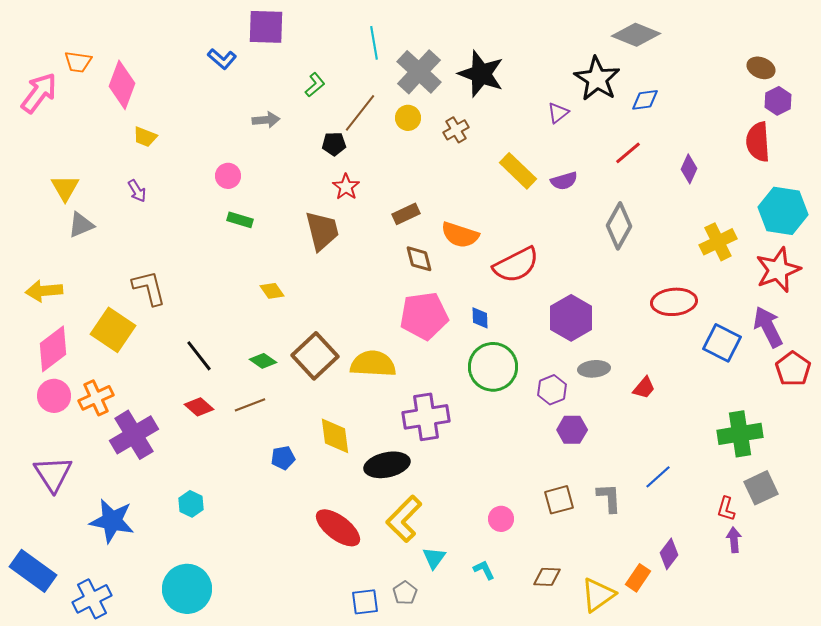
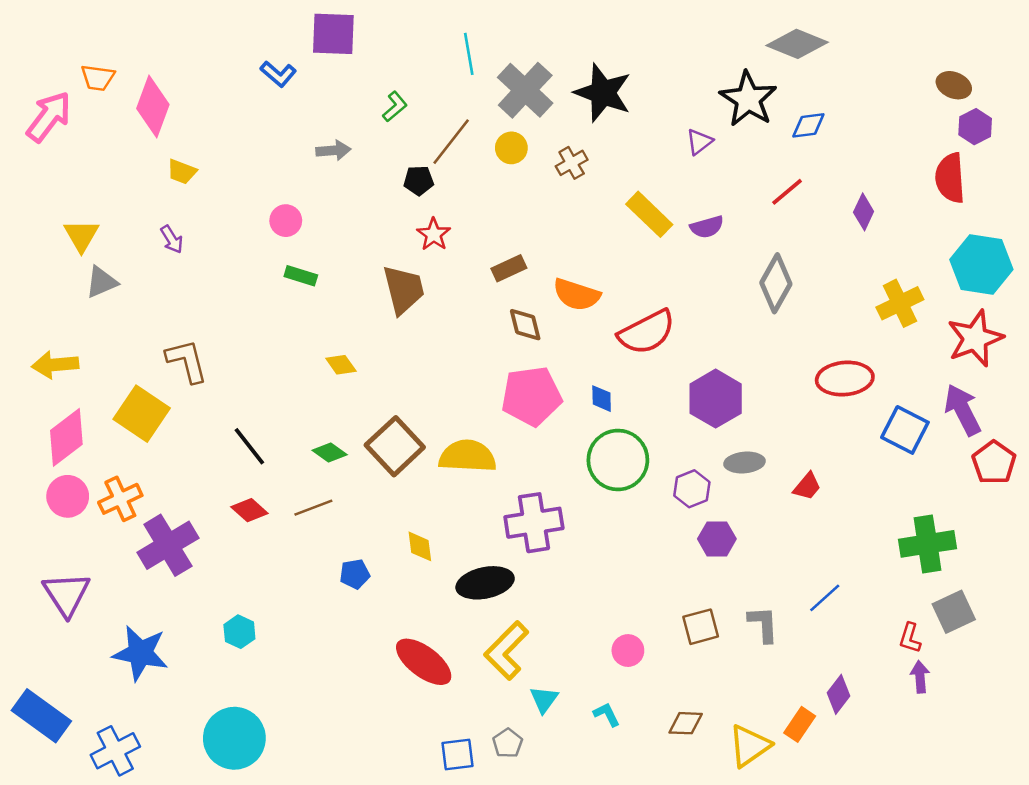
yellow diamond: (335, 436) -> (420, 546), size x0.7

